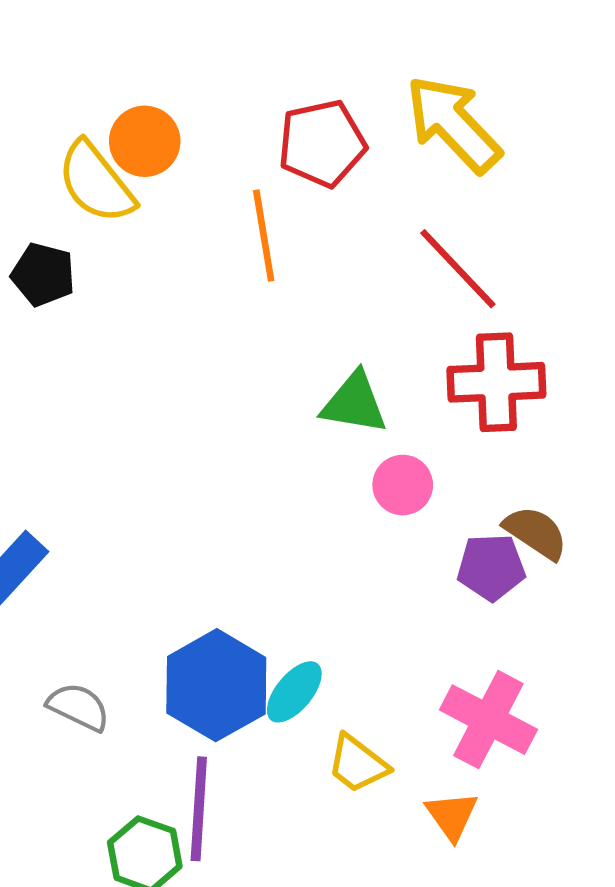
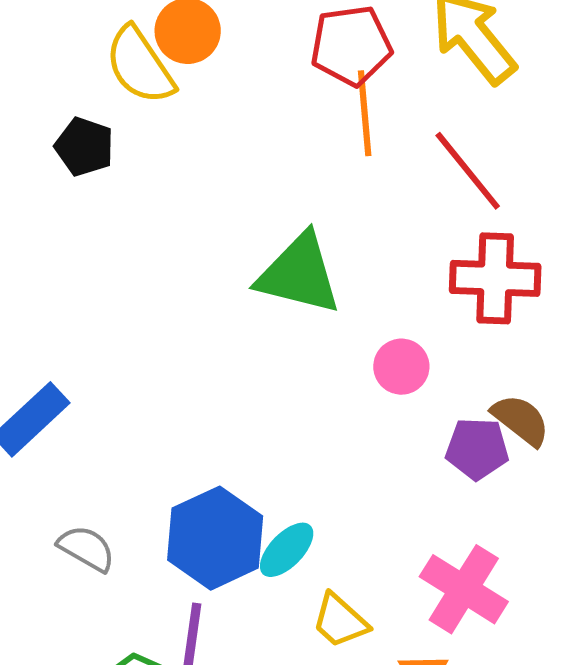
orange line: (264, 236) -> (365, 113), moved
green triangle: (354, 403) -> (299, 274), moved, size x1.4

